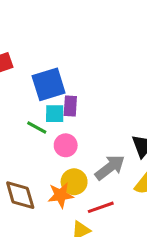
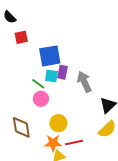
pink circle: (66, 145) -> (41, 99), moved
gray arrow: (110, 167) -> (84, 82), moved, turned -85
orange star: (61, 195) -> (53, 143), moved

